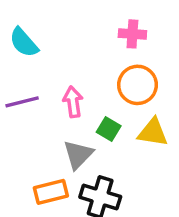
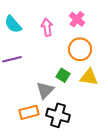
pink cross: (132, 34) -> (77, 19), turned 35
pink arrow: (73, 102) -> (47, 27), moved

